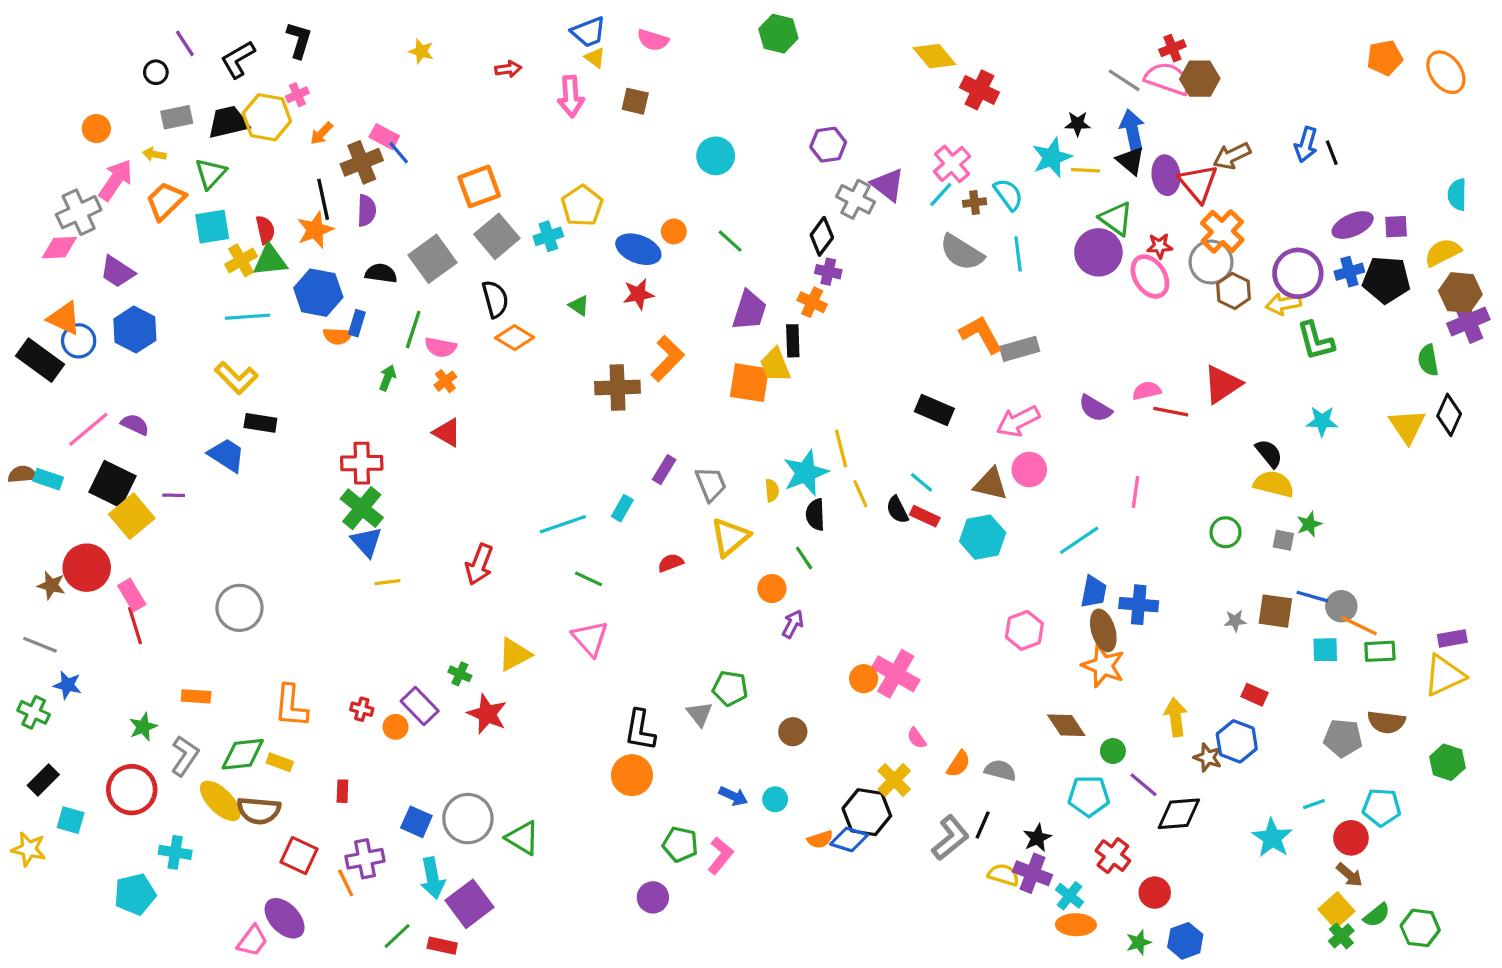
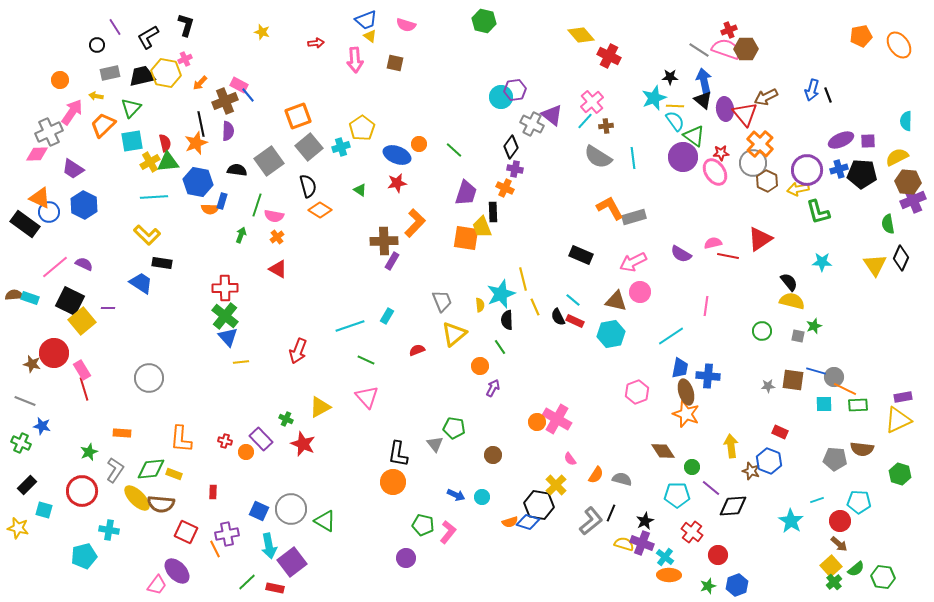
cyan circle: (716, 156) -> (501, 97), moved
cyan semicircle: (1008, 194) -> (675, 121), moved
purple rectangle: (664, 470) -> (392, 261), moved

